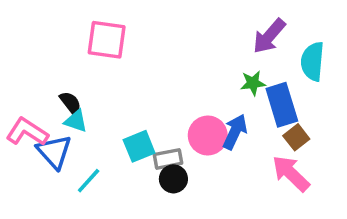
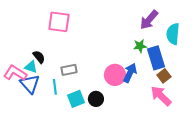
cyan triangle: (76, 121) -> (31, 67), moved
cyan square: (139, 146) -> (76, 99), moved
gray rectangle: (168, 159) -> (69, 70), moved
cyan line: (89, 181) -> (55, 87), moved, turned -49

